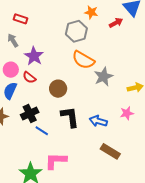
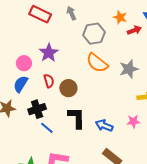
orange star: (91, 12) -> (120, 17), moved
red rectangle: (21, 19) -> (40, 14), size x1.5
gray arrow: (13, 40) -> (71, 13), moved
red semicircle: (29, 77) -> (49, 81), moved, turned -152
gray star: (103, 77) -> (129, 69), moved

